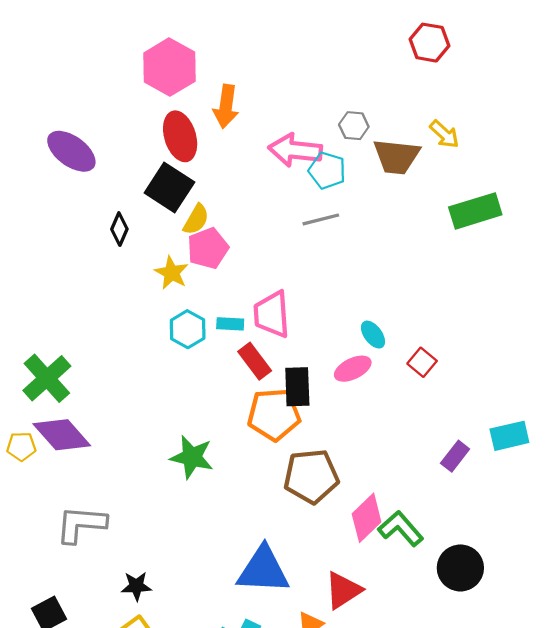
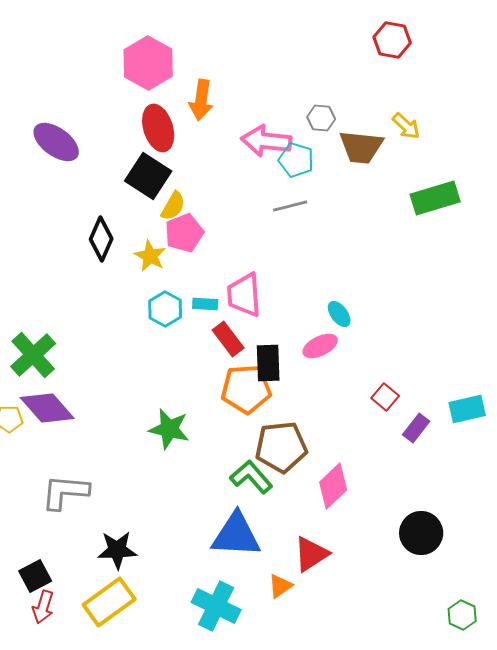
black diamond: (119, 229) -> (101, 239), moved, size x1.4
red square: (422, 362) -> (385, 397), moved
green L-shape: (401, 529) -> (251, 477), moved
black star: (136, 586) -> (117, 550), size x1.4

